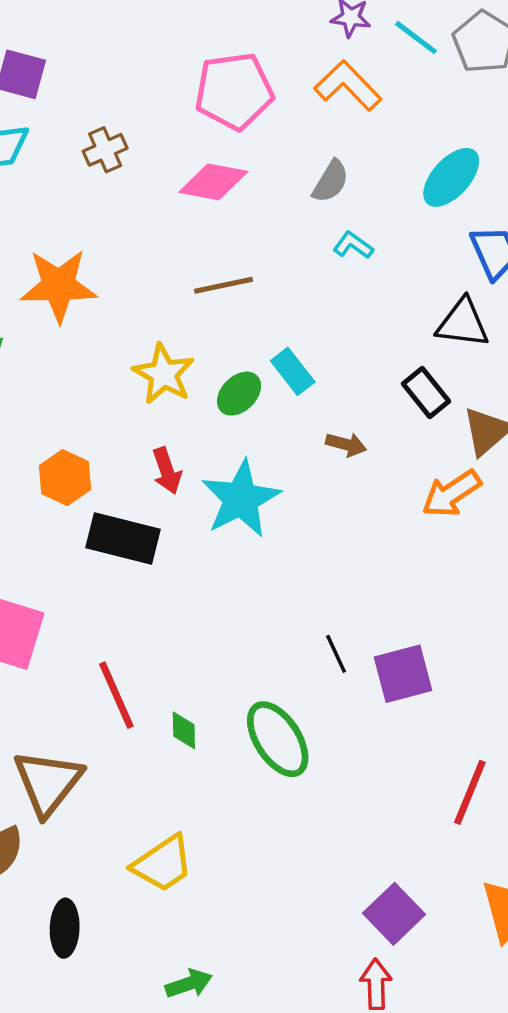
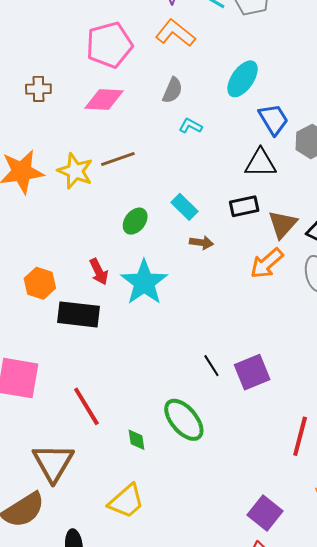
brown cross: (105, 150) -> (38, 89), turned 30
cyan rectangle: (293, 371) -> (184, 207), moved
yellow star: (164, 374) -> (75, 171), moved
black rectangle: (426, 392) -> (244, 206), turned -56
green diamond: (184, 730) -> (136, 440), moved

